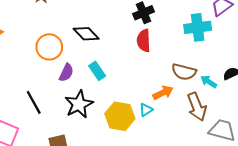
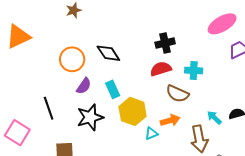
cyan cross: (198, 27) -> (194, 70), moved, size x0.7
red semicircle: (144, 41) -> (161, 69), turned 65
brown semicircle: (184, 72) -> (177, 94), moved
yellow hexagon: (120, 116) -> (133, 111), moved

